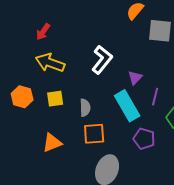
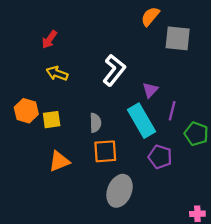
yellow arrow: (50, 63) -> (57, 73), size x0.7
yellow square: (55, 99) -> (52, 120), moved

